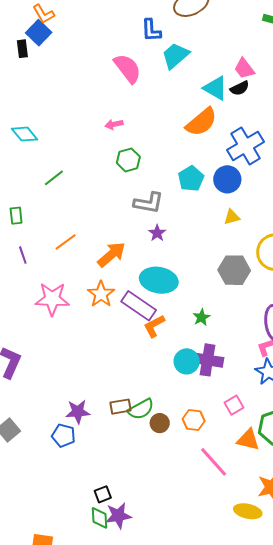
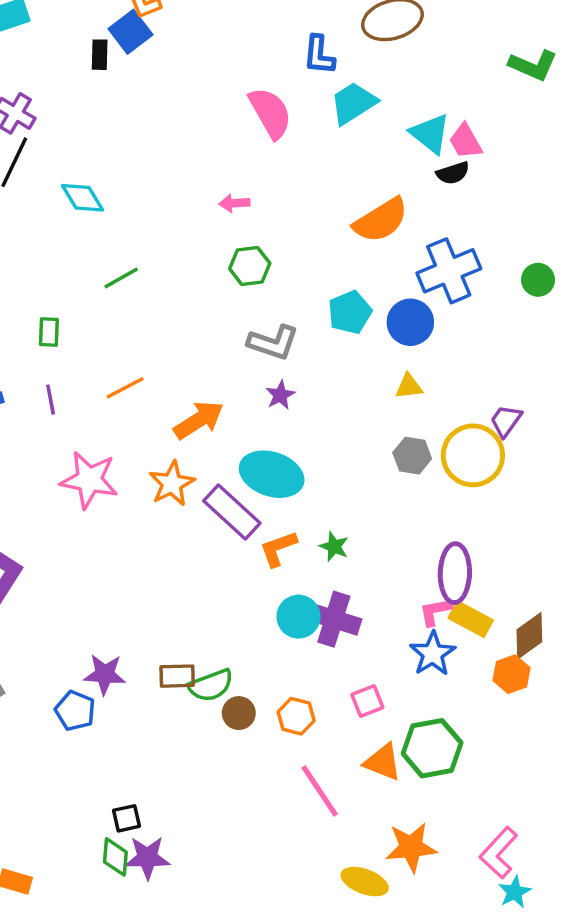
cyan triangle: (215, 88) -> (430, 134), moved
gray hexagon: (234, 270) -> (412, 456), moved, size x0.7
green star: (201, 317) -> (334, 547), turned -30
orange L-shape: (154, 326) -> (278, 549), moved

